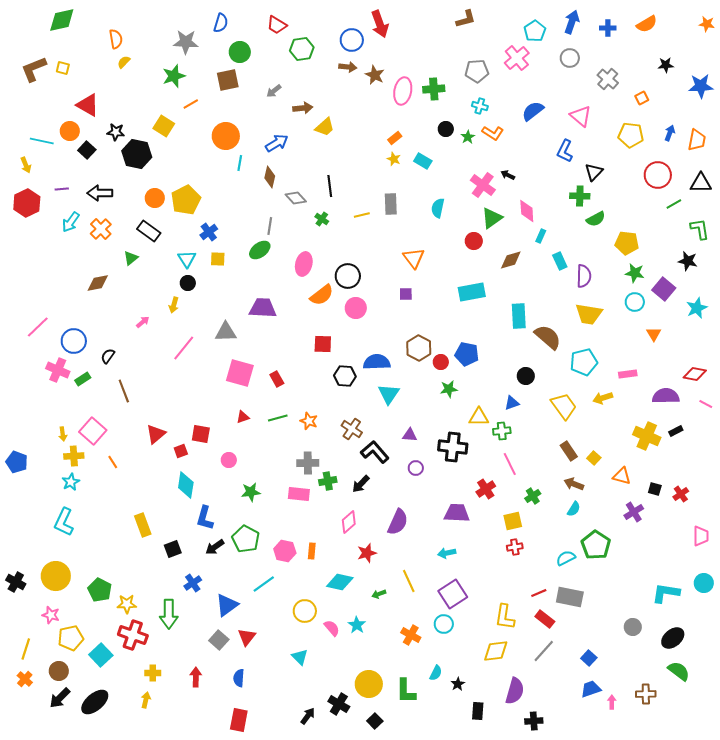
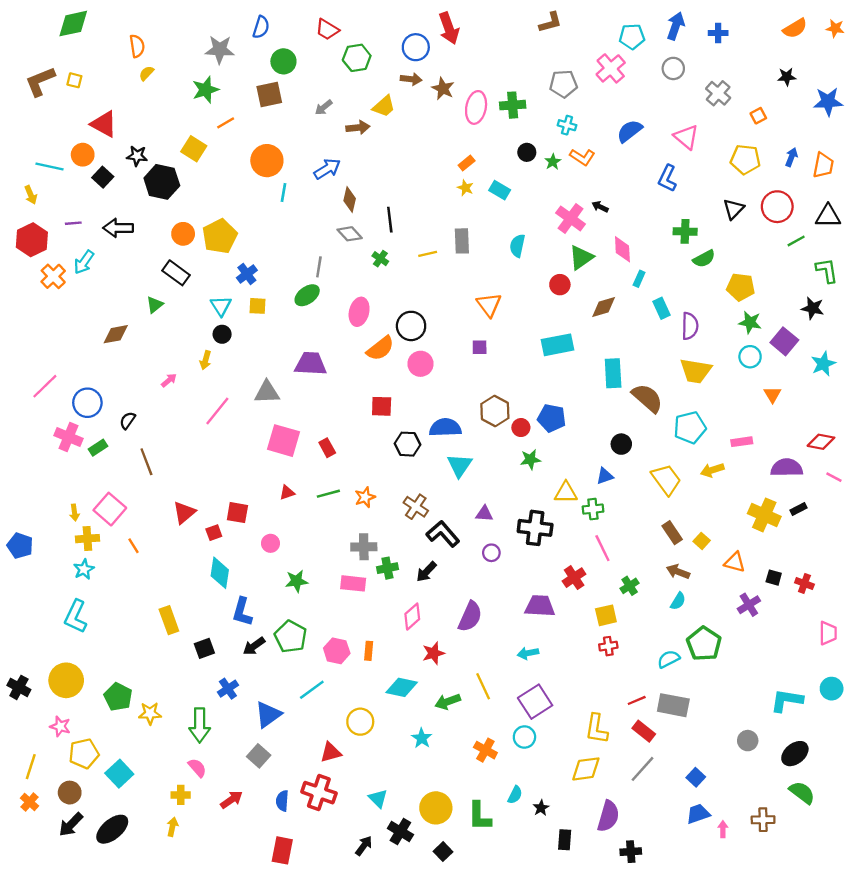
orange semicircle: (647, 24) -> (795, 28), moved
cyan pentagon: (535, 31) -> (632, 37), turned 30
yellow trapezoid: (325, 127) -> (384, 106), moved
black triangle: (594, 172) -> (734, 209), moved
brown diamond: (270, 177) -> (350, 200), moved
orange cross: (101, 229) -> (53, 276), moved
orange star: (309, 421) -> (365, 497), turned 30
red cross: (681, 494) -> (804, 583), turned -35
green arrow: (379, 594) -> (448, 702), size x1.5
pink semicircle: (332, 628) -> (197, 768), moved
red cross: (133, 635) -> (319, 793), moved
red triangle: (247, 637) -> (331, 752), moved, turned 36
cyan triangle: (300, 657) -> (378, 798), moved
red arrow: (196, 677) -> (232, 800), turned 54

